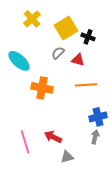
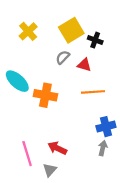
yellow cross: (32, 19) -> (28, 31), moved
cyan ellipse: (19, 61) -> (17, 81), moved
gray triangle: (67, 157) -> (50, 170), moved, turned -32

